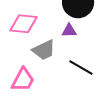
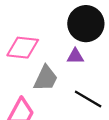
gray trapezoid: (44, 50) -> (46, 78), turned -40

